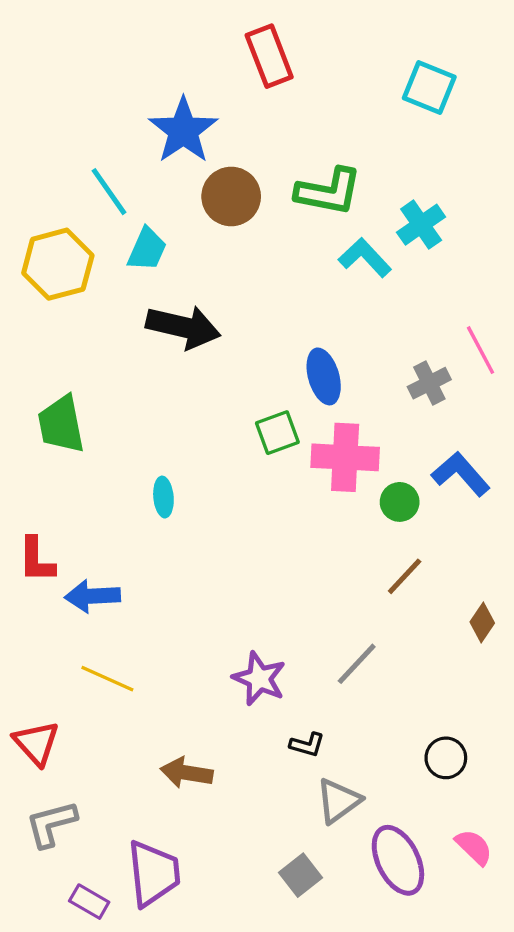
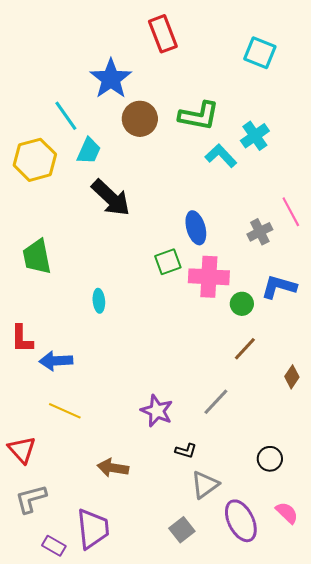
black arrow: (183, 327) -> (111, 198), turned 30
blue L-shape: (461, 474) -> (279, 287), turned -33

